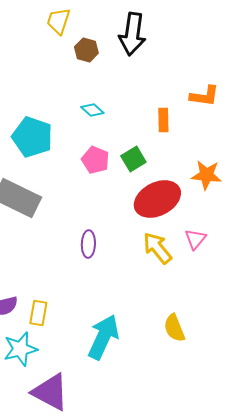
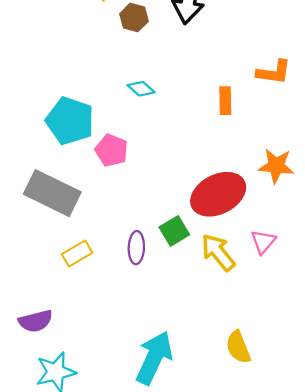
green square: (133, 159) -> (174, 231), moved
pink pentagon: (95, 160) -> (111, 150), moved
yellow rectangle: (38, 313) -> (77, 254), moved, turned 50

